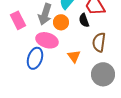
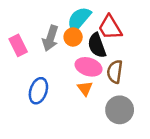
black semicircle: (84, 20) -> (97, 45), size x1.5
orange circle: (61, 22) -> (73, 37), moved
pink ellipse: (47, 40) -> (89, 67), moved

